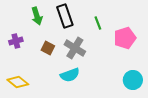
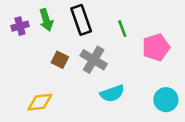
purple cross: (16, 41) -> (20, 26), moved
cyan semicircle: (70, 75) -> (112, 93), moved
yellow diamond: (18, 82) -> (40, 102), moved, turned -45

